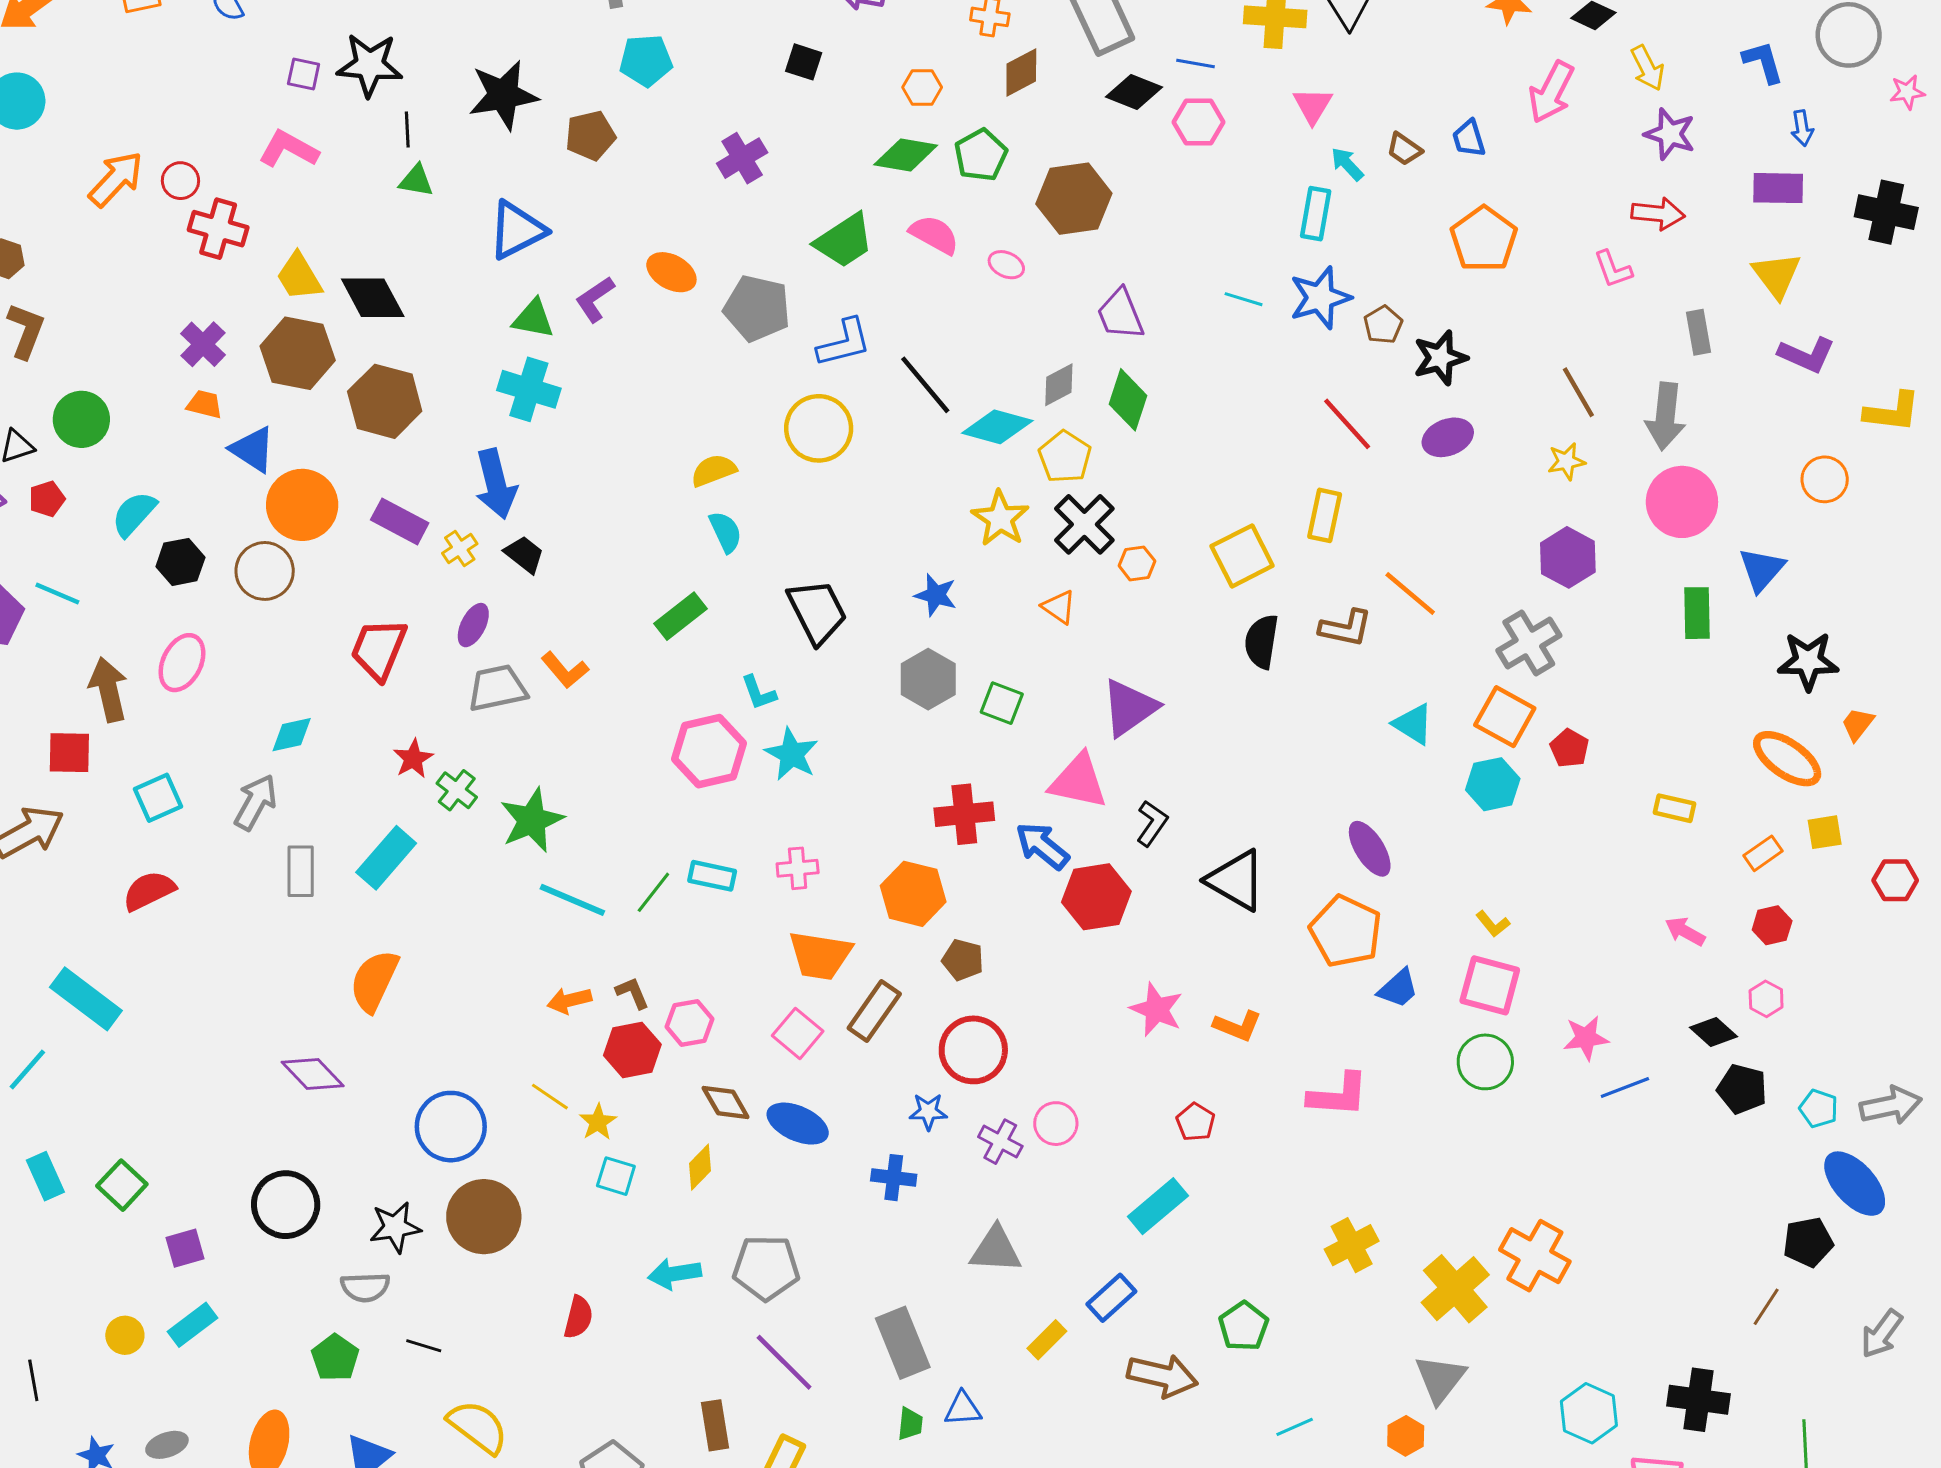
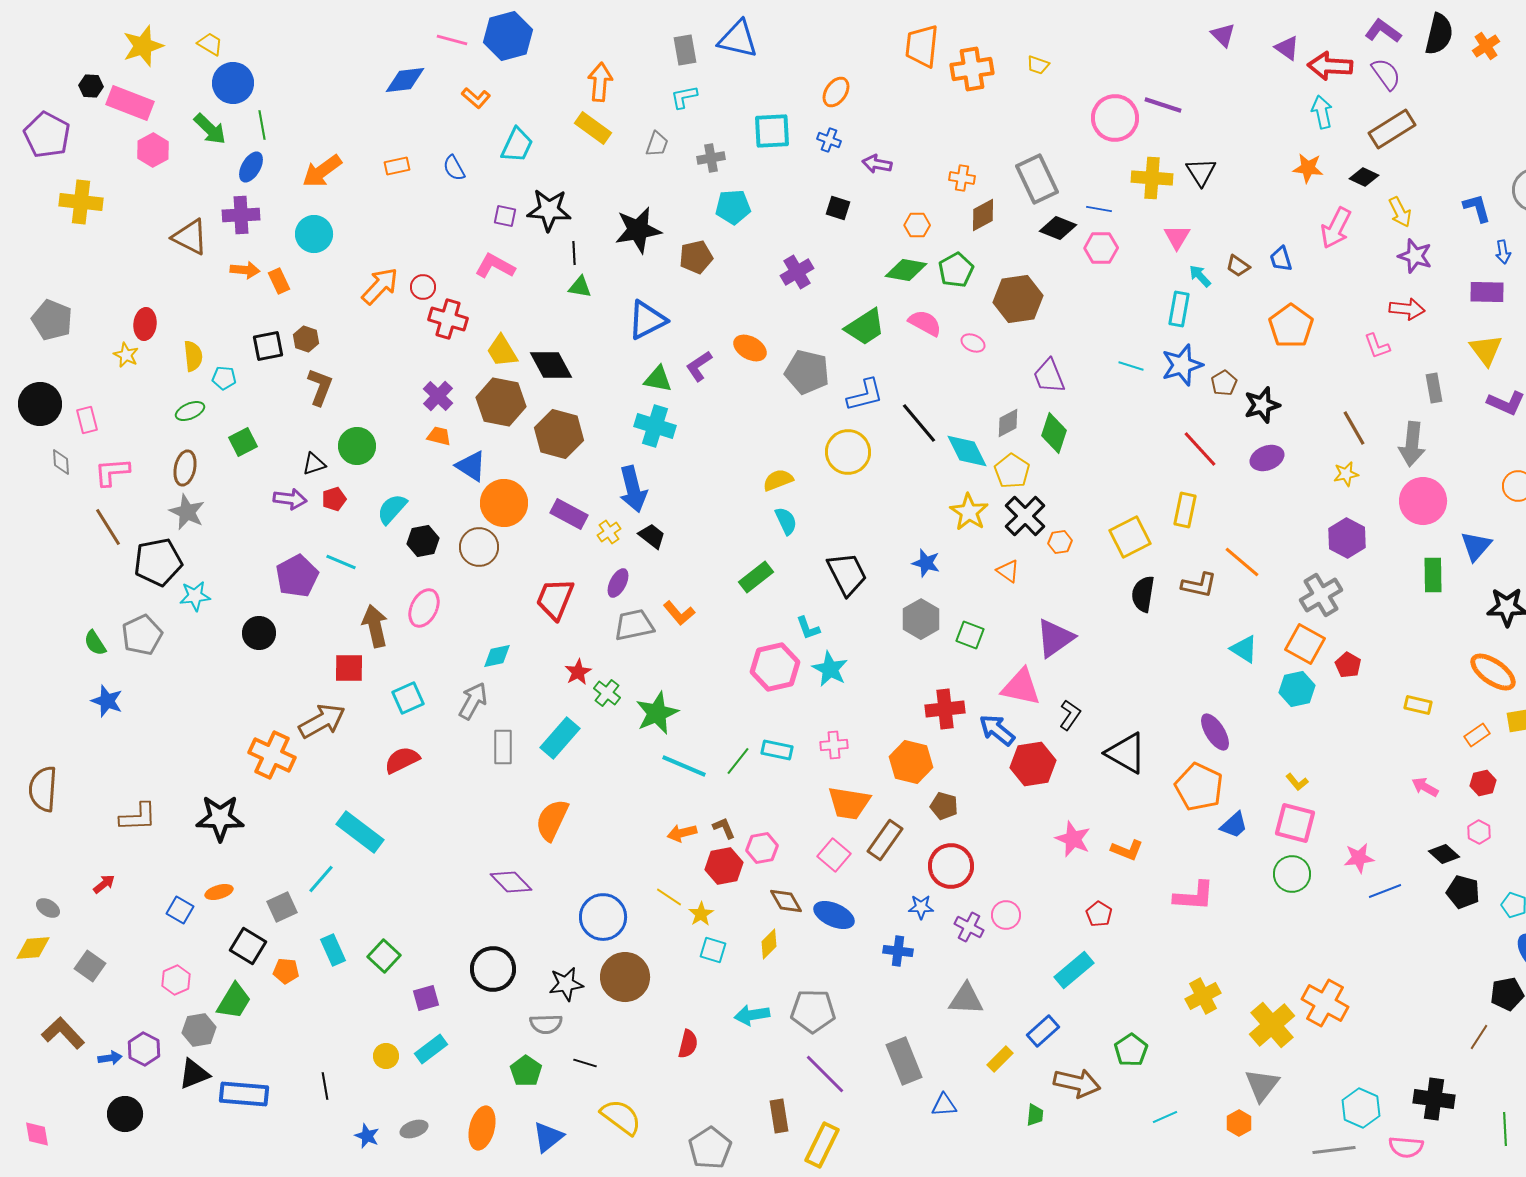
cyan diamond: (997, 427) -> (967, 451), turned 48
green trapezoid: (910, 1424) -> (1035, 1115), moved

